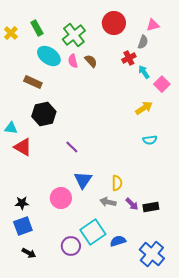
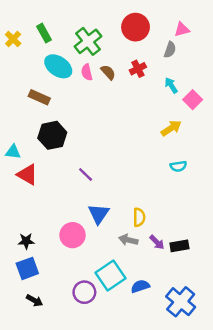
red cross: (129, 58) -> (138, 69), moved

